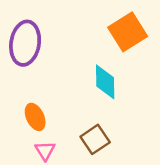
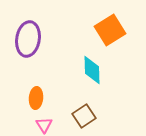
orange ellipse: (35, 117) -> (36, 98), turned 30

